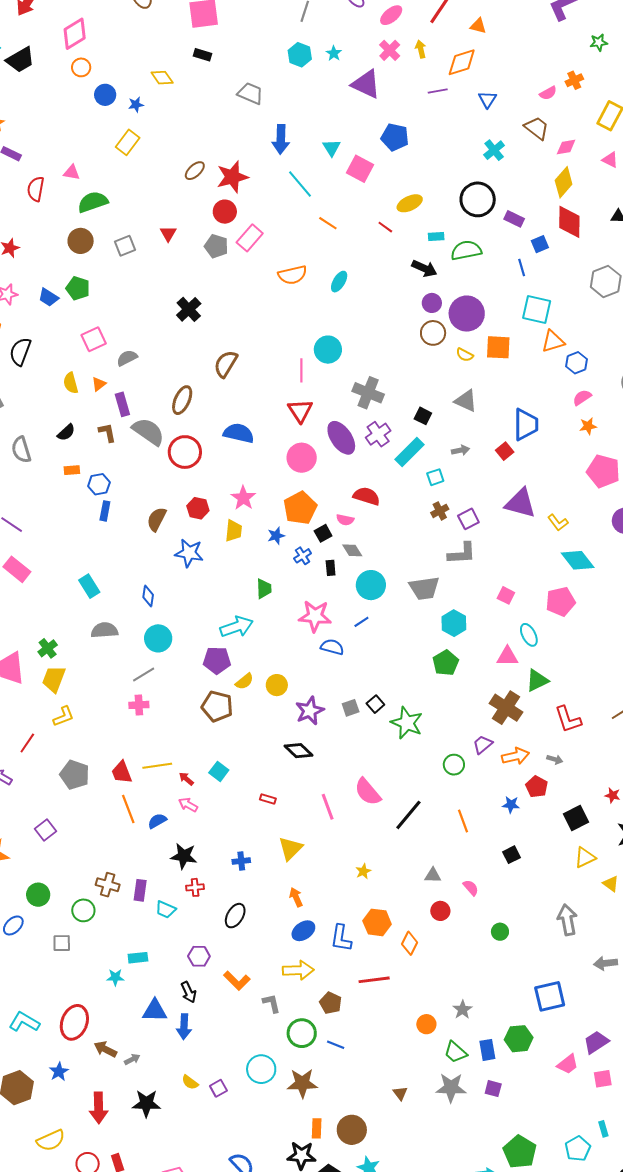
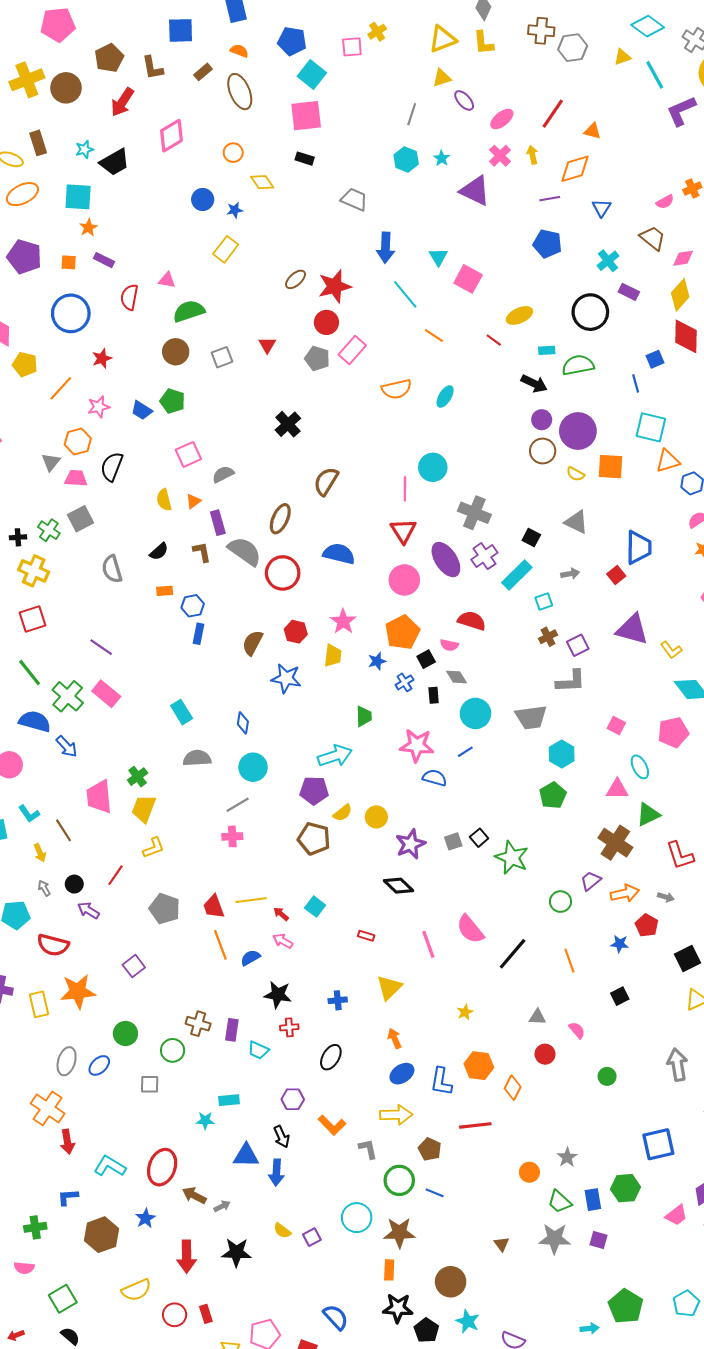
orange circle: (81, 67) -> (233, 153), moved
blue pentagon: (395, 137) -> (547, 244), moved
purple rectangle: (514, 219) -> (629, 292), moved
orange rectangle: (317, 1128) -> (389, 1270), moved

